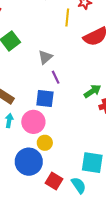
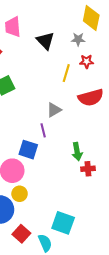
gray triangle: (45, 57) -> (54, 110), moved
green arrow: (92, 91) -> (77, 152), turned 102

